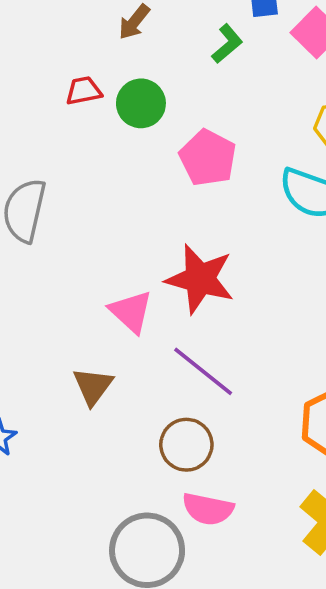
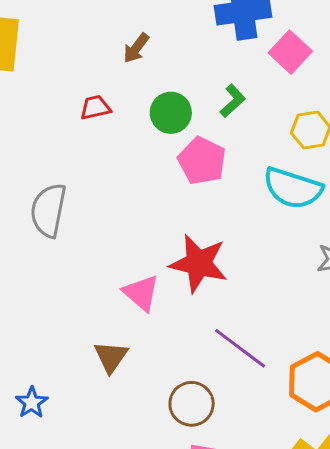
green L-shape: (227, 44) -> (233, 101), moved
green circle: (141, 103) -> (171, 113), moved
purple line: (203, 371) -> (240, 348), moved

